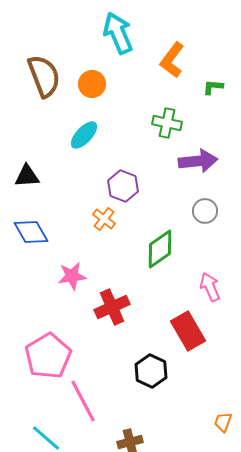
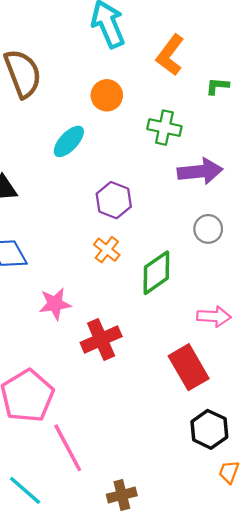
orange circle: (92, 84) -> (107, 95), moved
orange cross: (104, 219) -> (107, 250), moved
pink arrow: (210, 287) -> (214, 316), turned 116
black hexagon: (151, 371) -> (209, 429), moved

